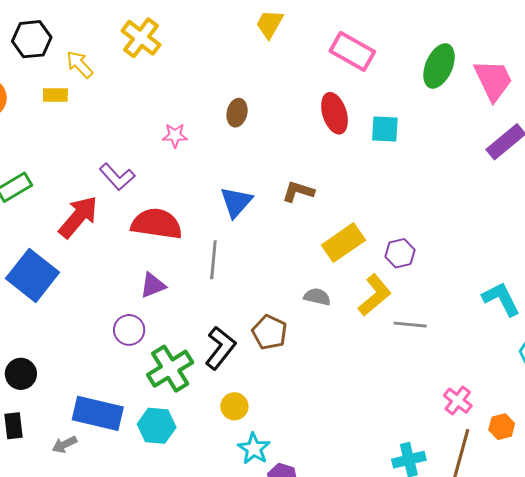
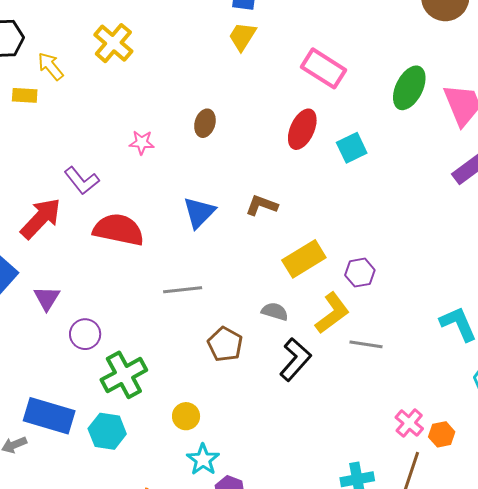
red ellipse: (334, 113) -> (302, 129), turned 39
cyan square: (385, 129) -> (352, 148), turned -32
gray line: (213, 260) -> (183, 290), moved, turned 75
purple triangle: (153, 285) -> (47, 298), moved, turned -40
black L-shape: (220, 348) -> (295, 359), moved
orange hexagon: (502, 427) -> (442, 434), moved

